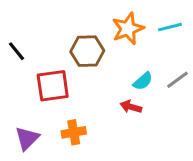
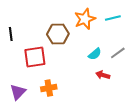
black line: (17, 51) -> (11, 34), turned 32
red arrow: (131, 107) -> (103, 75), moved

